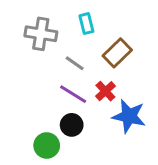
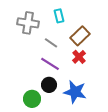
red cross: (105, 91) -> (79, 57), moved
blue star: (129, 116) -> (75, 92), moved

